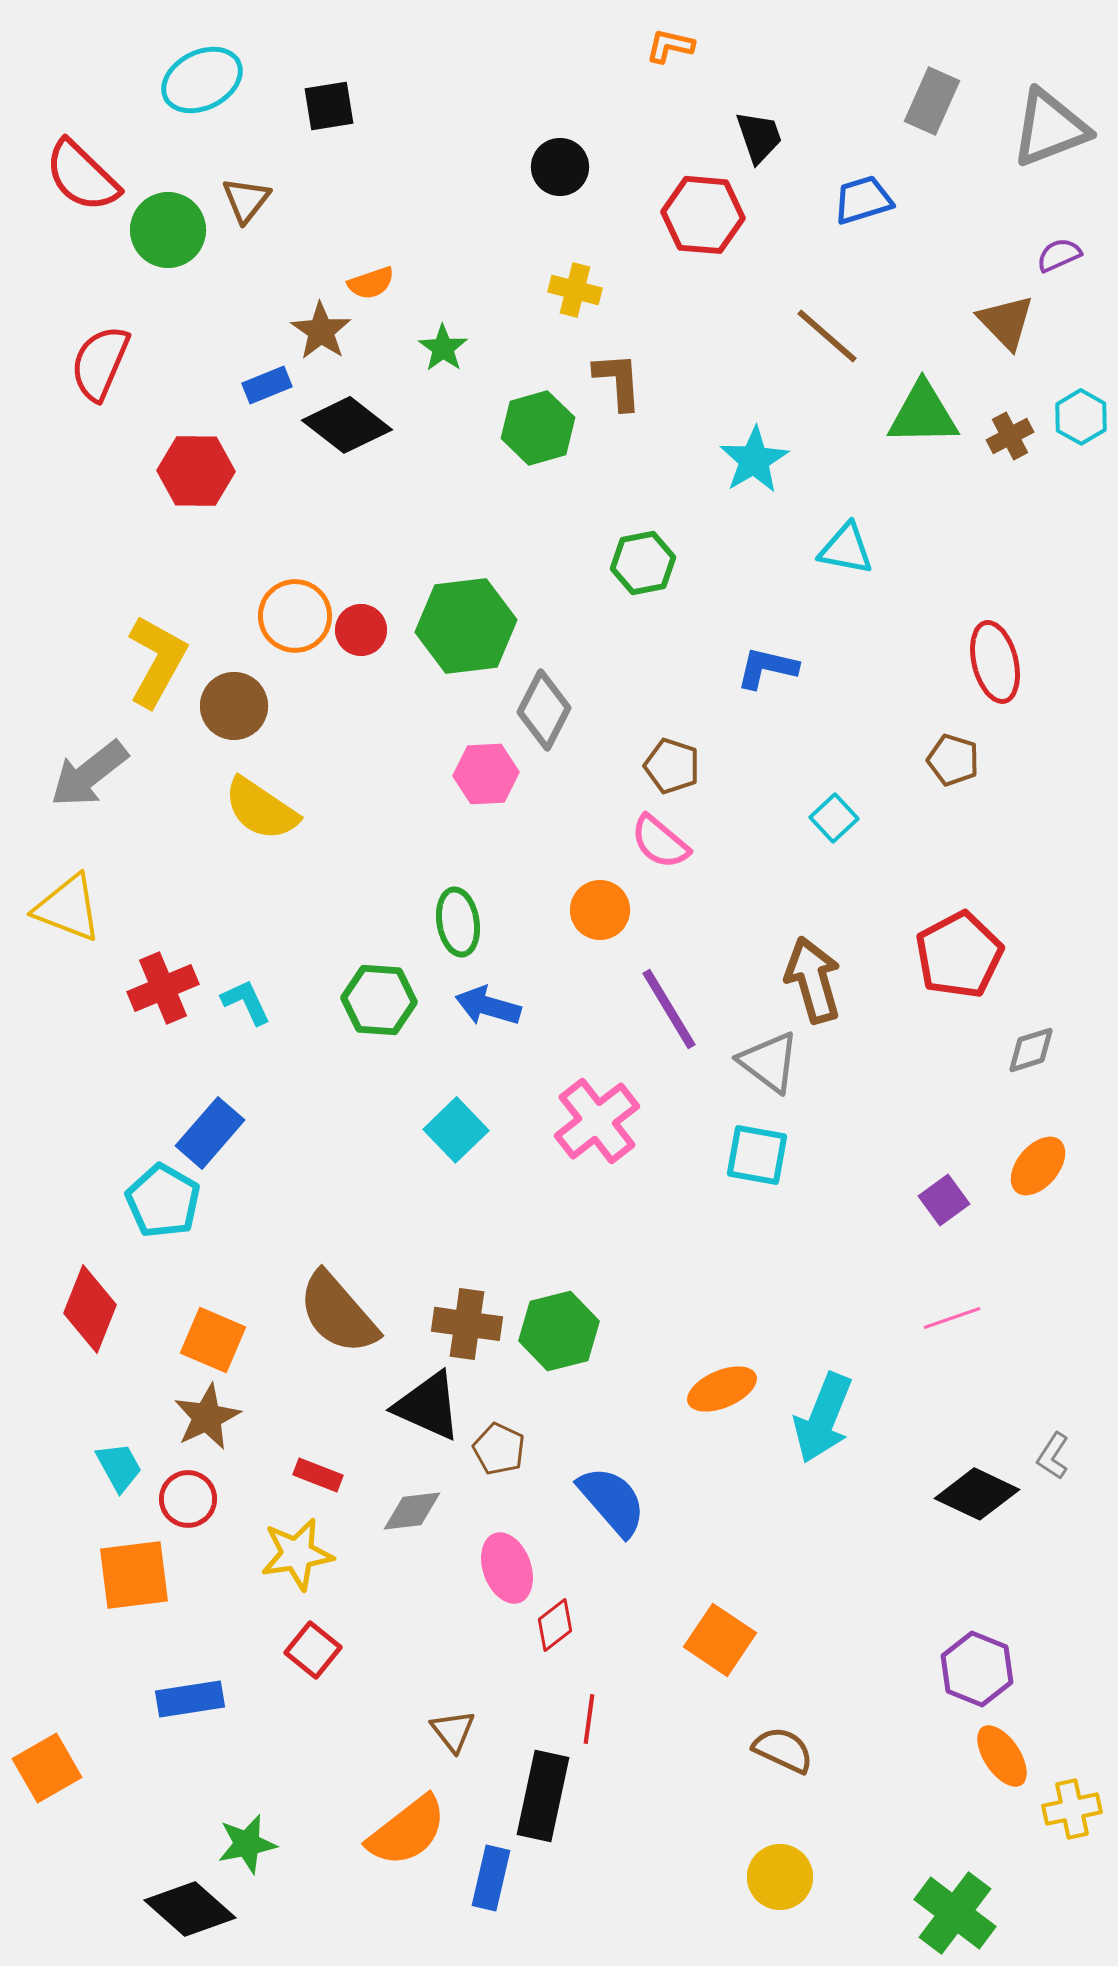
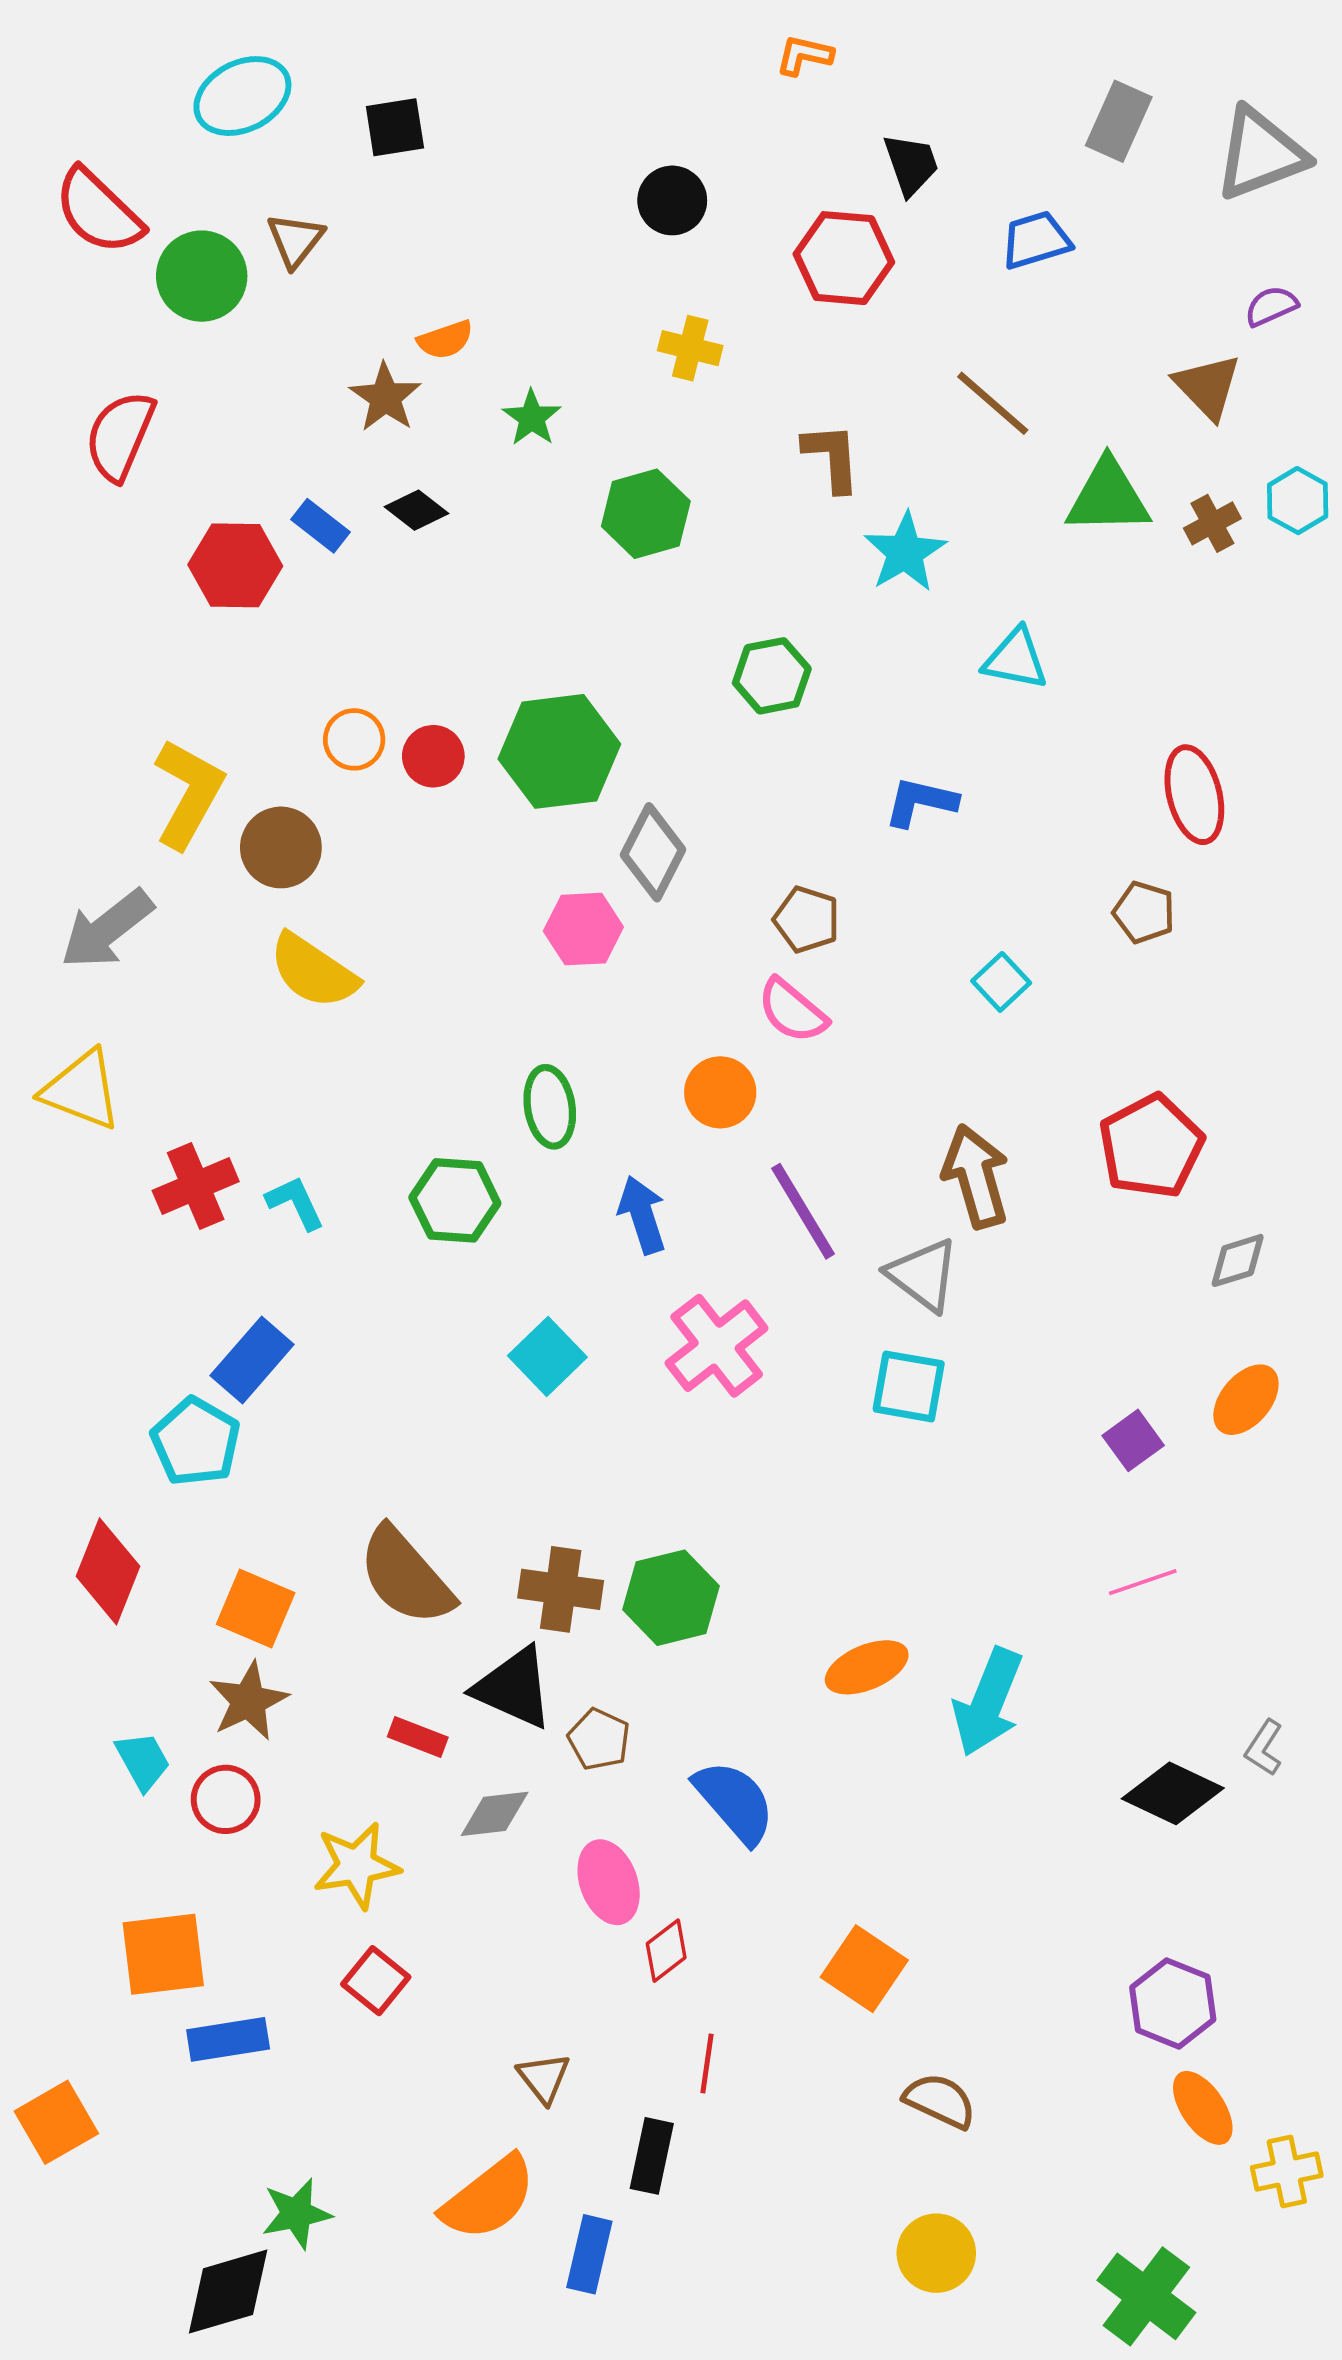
brown L-shape: (618, 381) -> (832, 457), moved
blue rectangle: (267, 385) -> (320, 526), moved, turned 60
black diamond: (347, 425) -> (417, 510), size x0.6
orange circle: (295, 616) -> (354, 739), size x0.7
blue arrow: (488, 1006) -> (642, 1215), moved, turned 56
red rectangle: (318, 1475) -> (418, 1737), moved
orange square: (134, 1575) -> (163, 1954), moved
black rectangle: (543, 1796) -> (652, 2156), size x0.7
black diamond: (190, 1909) -> (228, 2292), turned -58

